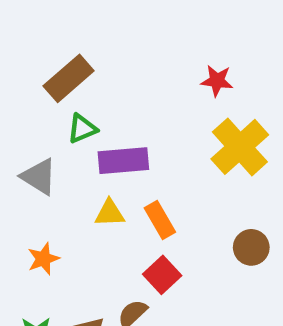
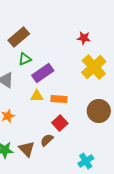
purple rectangle: (123, 161) -> (43, 73), turned -30
orange rectangle: (160, 220) -> (59, 99), turned -56
brown circle: (251, 247) -> (99, 111), size x1.5

